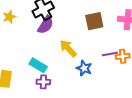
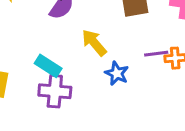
purple cross: (43, 82) -> (55, 91), size x1.5

